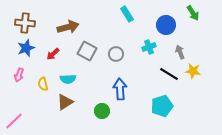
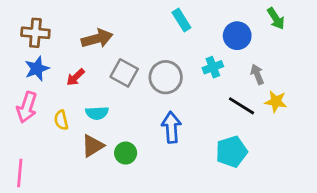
gray circle: (116, 54) -> (166, 77), size x1.5
pink arrow: (19, 75) -> (27, 107), size x1.5
green circle: (102, 111) -> (126, 153), moved
pink line: (14, 121) -> (20, 173), turned -42

